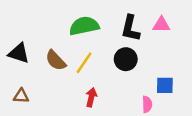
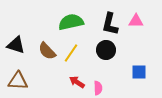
brown triangle: (21, 96) -> (18, 81), size x1.5
red arrow: (91, 97) -> (77, 82), turned -70
pink semicircle: (147, 104) -> (98, 88), moved

